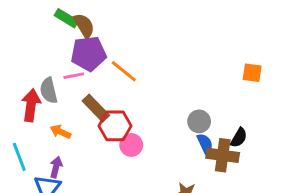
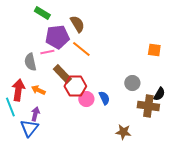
brown semicircle: (84, 26) -> (77, 24), moved
orange square: (252, 73) -> (154, 50), moved
red arrow: (31, 105) -> (18, 90), moved
blue semicircle: (205, 144) -> (104, 98), moved

